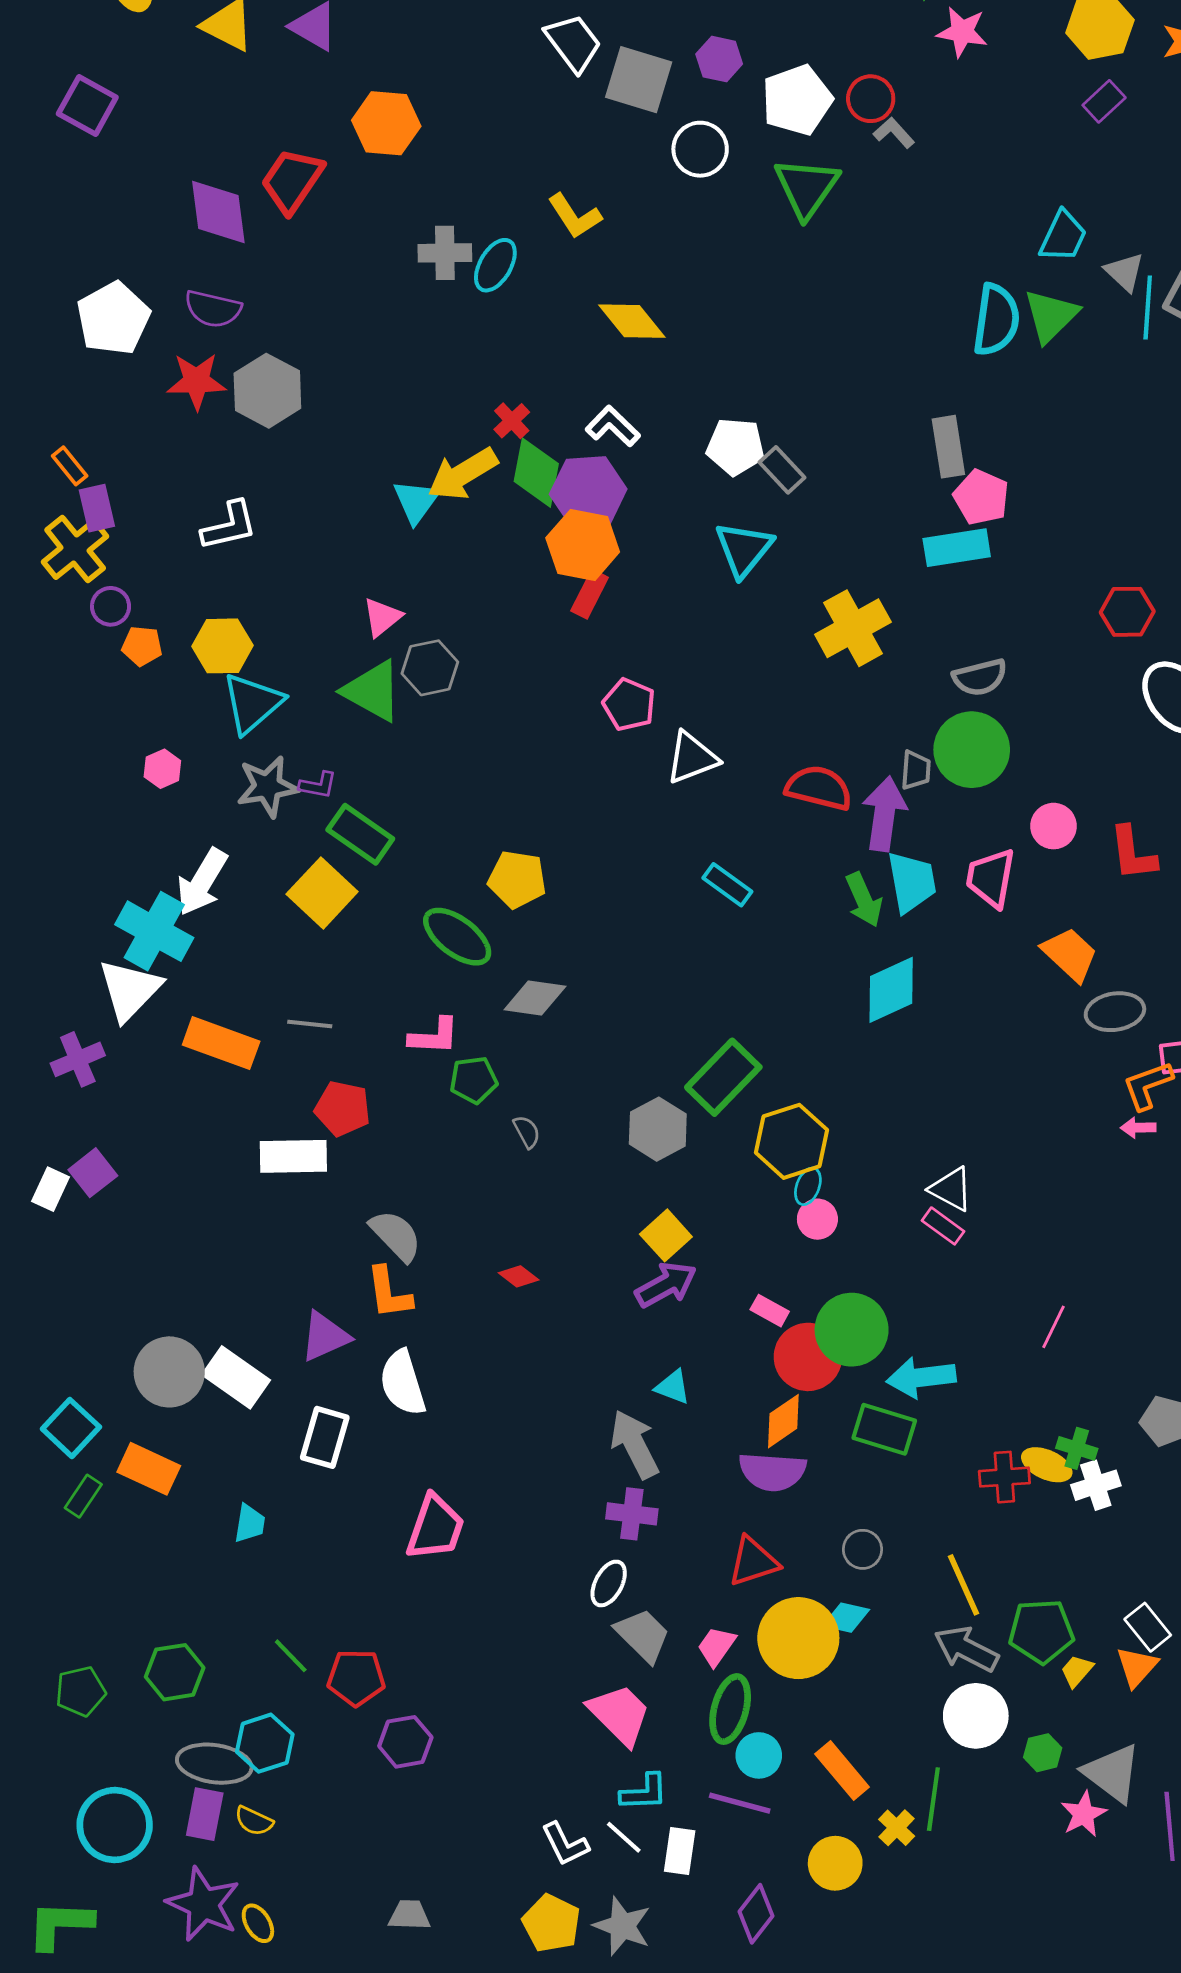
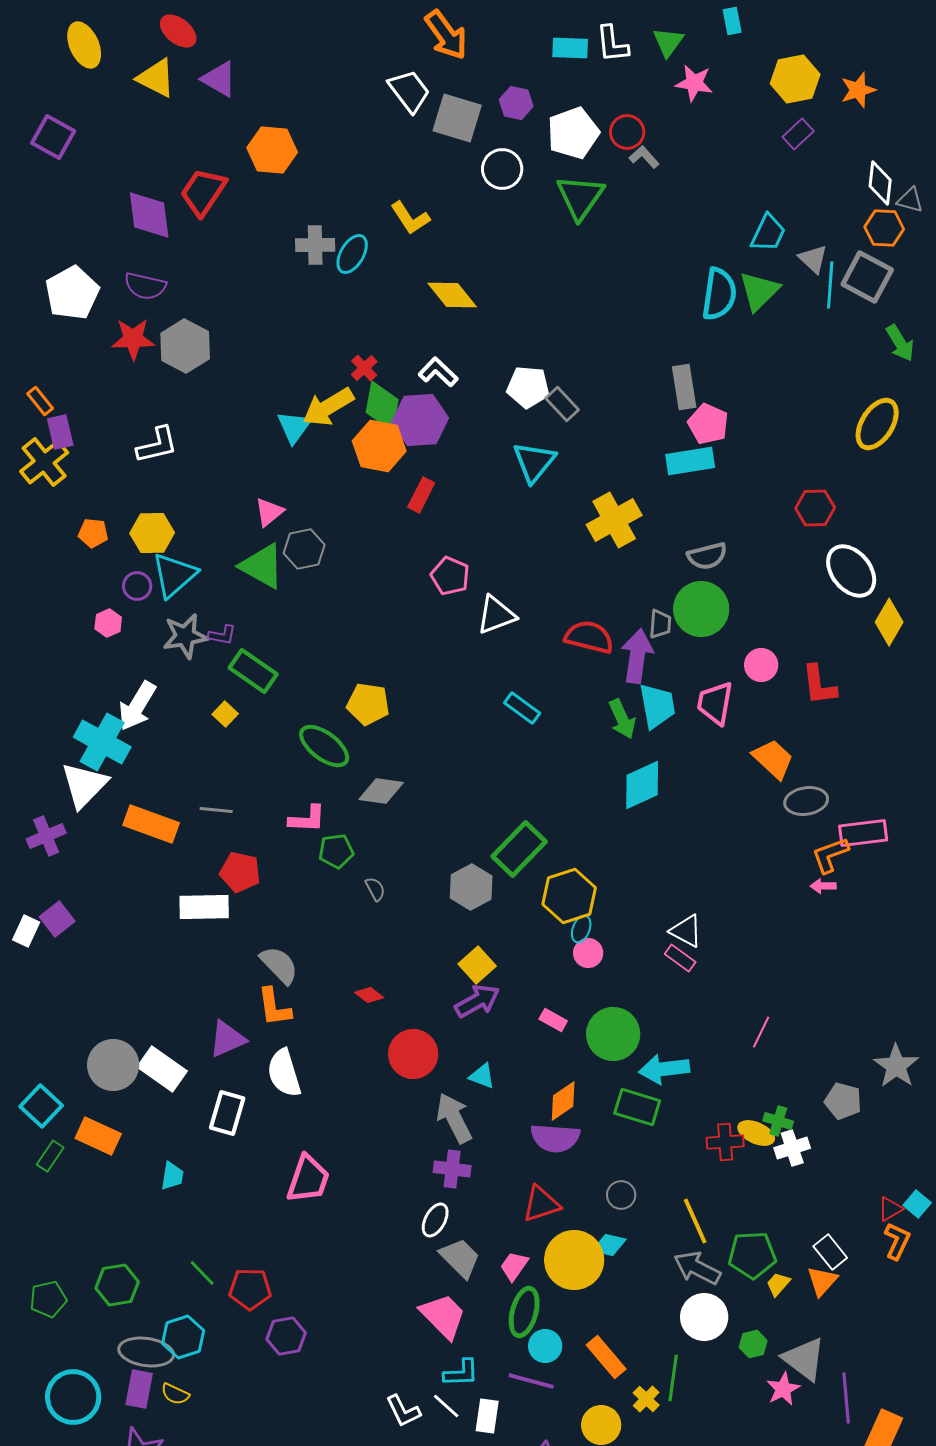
orange hexagon: (583, 545) -> (379, 446), moved
purple circle: (111, 606) -> (137, 586), moved
yellow square: (322, 893) -> (225, 714), size x0.5
red circle: (808, 1357) -> (413, 1054), moved

